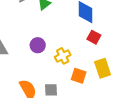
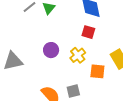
red square: (94, 37) -> (88, 32), moved

